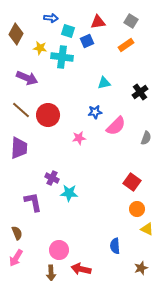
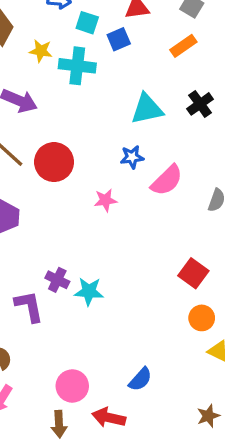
cyan triangle: (104, 83) -> (147, 109), size x1.5
black cross: (140, 92) -> (200, 104), moved
purple cross: (52, 178) -> (57, 280), moved
blue semicircle: (115, 246) -> (140, 379), moved, turned -133

